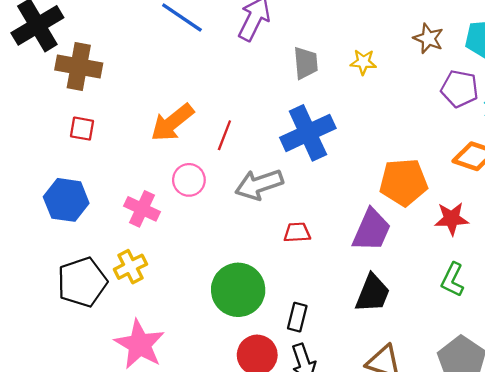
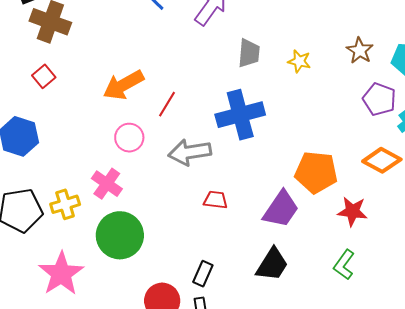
red square: (82, 129) -> (44, 76), turned 30
pink cross: (142, 209) -> (107, 184), moved
green circle: (238, 290) -> (120, 235), moved

